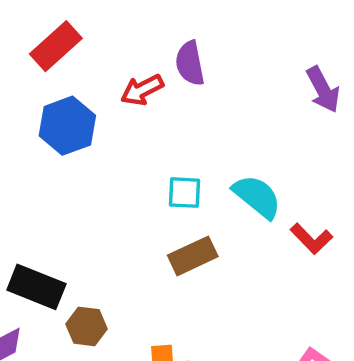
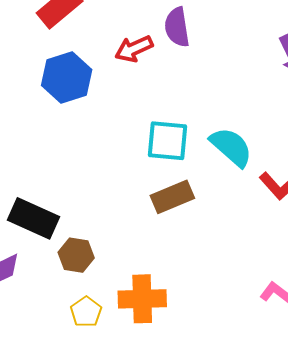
cyan square: (184, 193) -> (167, 141), size x1.4

